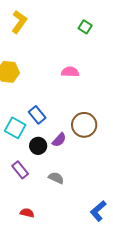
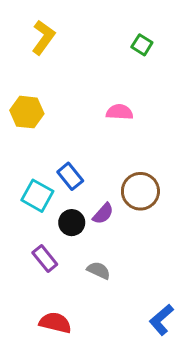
red semicircle: (27, 213) -> (55, 323), size x1.5

